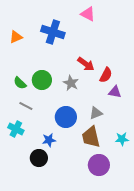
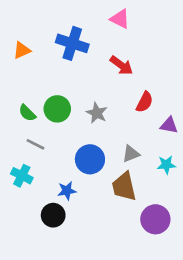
red arrow: (86, 64) -> (121, 65), moved
purple triangle: (115, 92) -> (169, 125), moved
cyan star: (122, 139) -> (166, 165), moved
purple circle: (99, 165) -> (155, 219), moved

